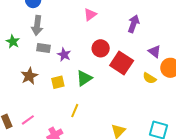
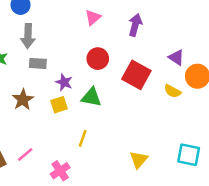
purple arrow: (134, 24) -> (135, 25), moved
red circle: (101, 48) -> (98, 59), moved
purple star: (64, 55) -> (64, 82), moved
green triangle: (84, 78) -> (91, 97), turned 48

